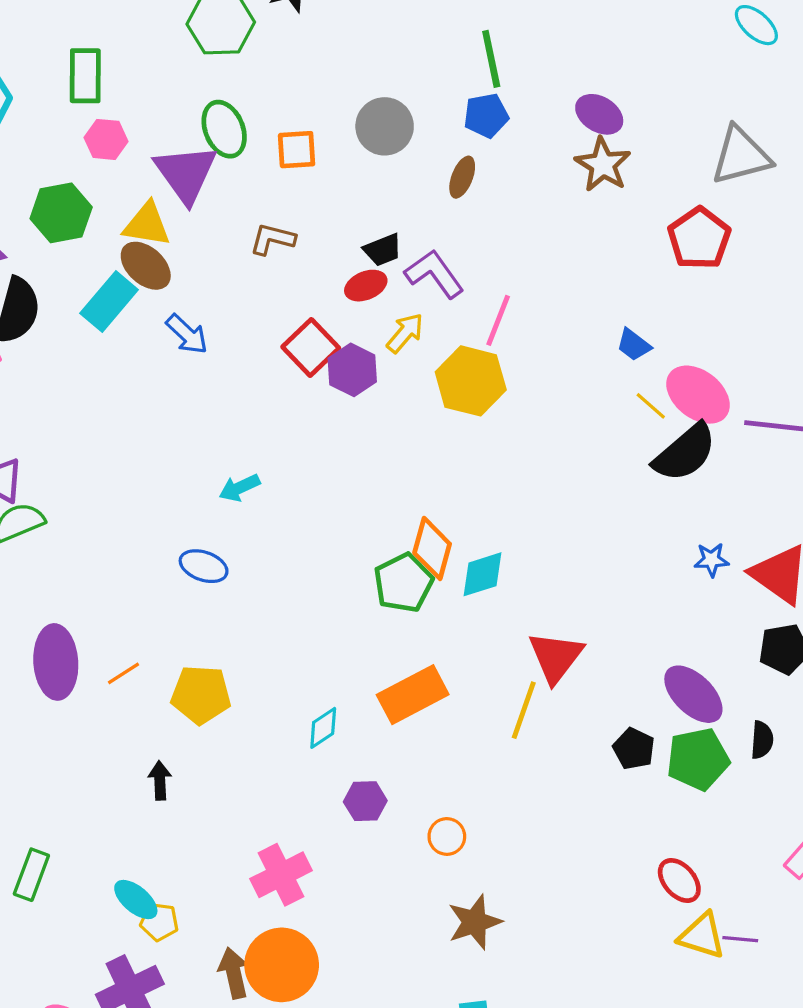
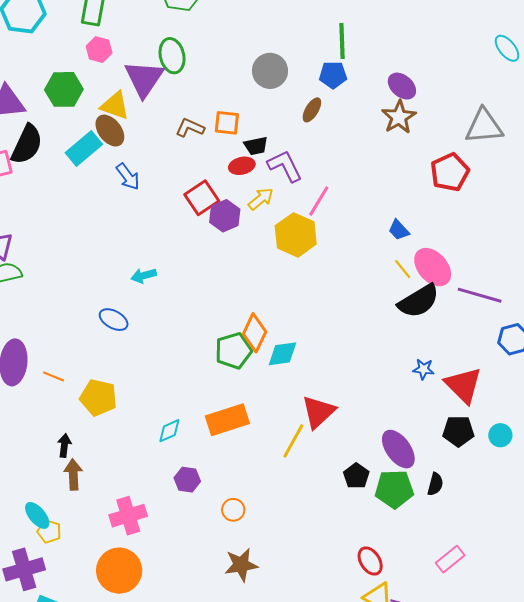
orange square: (297, 150) -> (227, 123), moved
orange line: (123, 673) -> (53, 376), turned 45
brown arrow: (234, 973) -> (73, 474), moved

